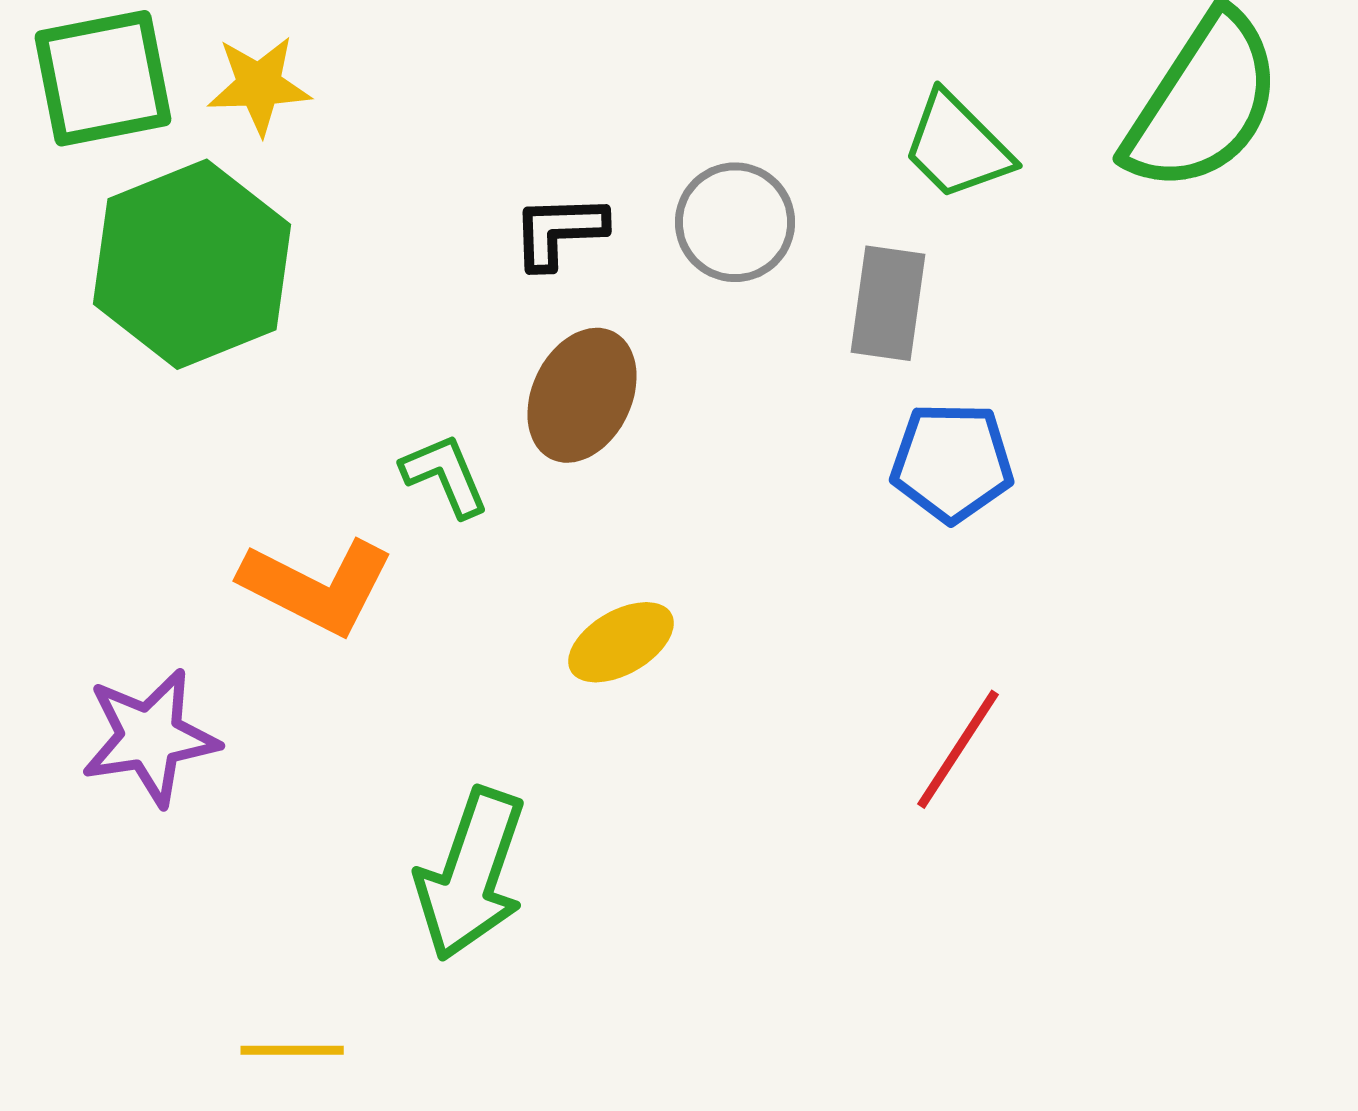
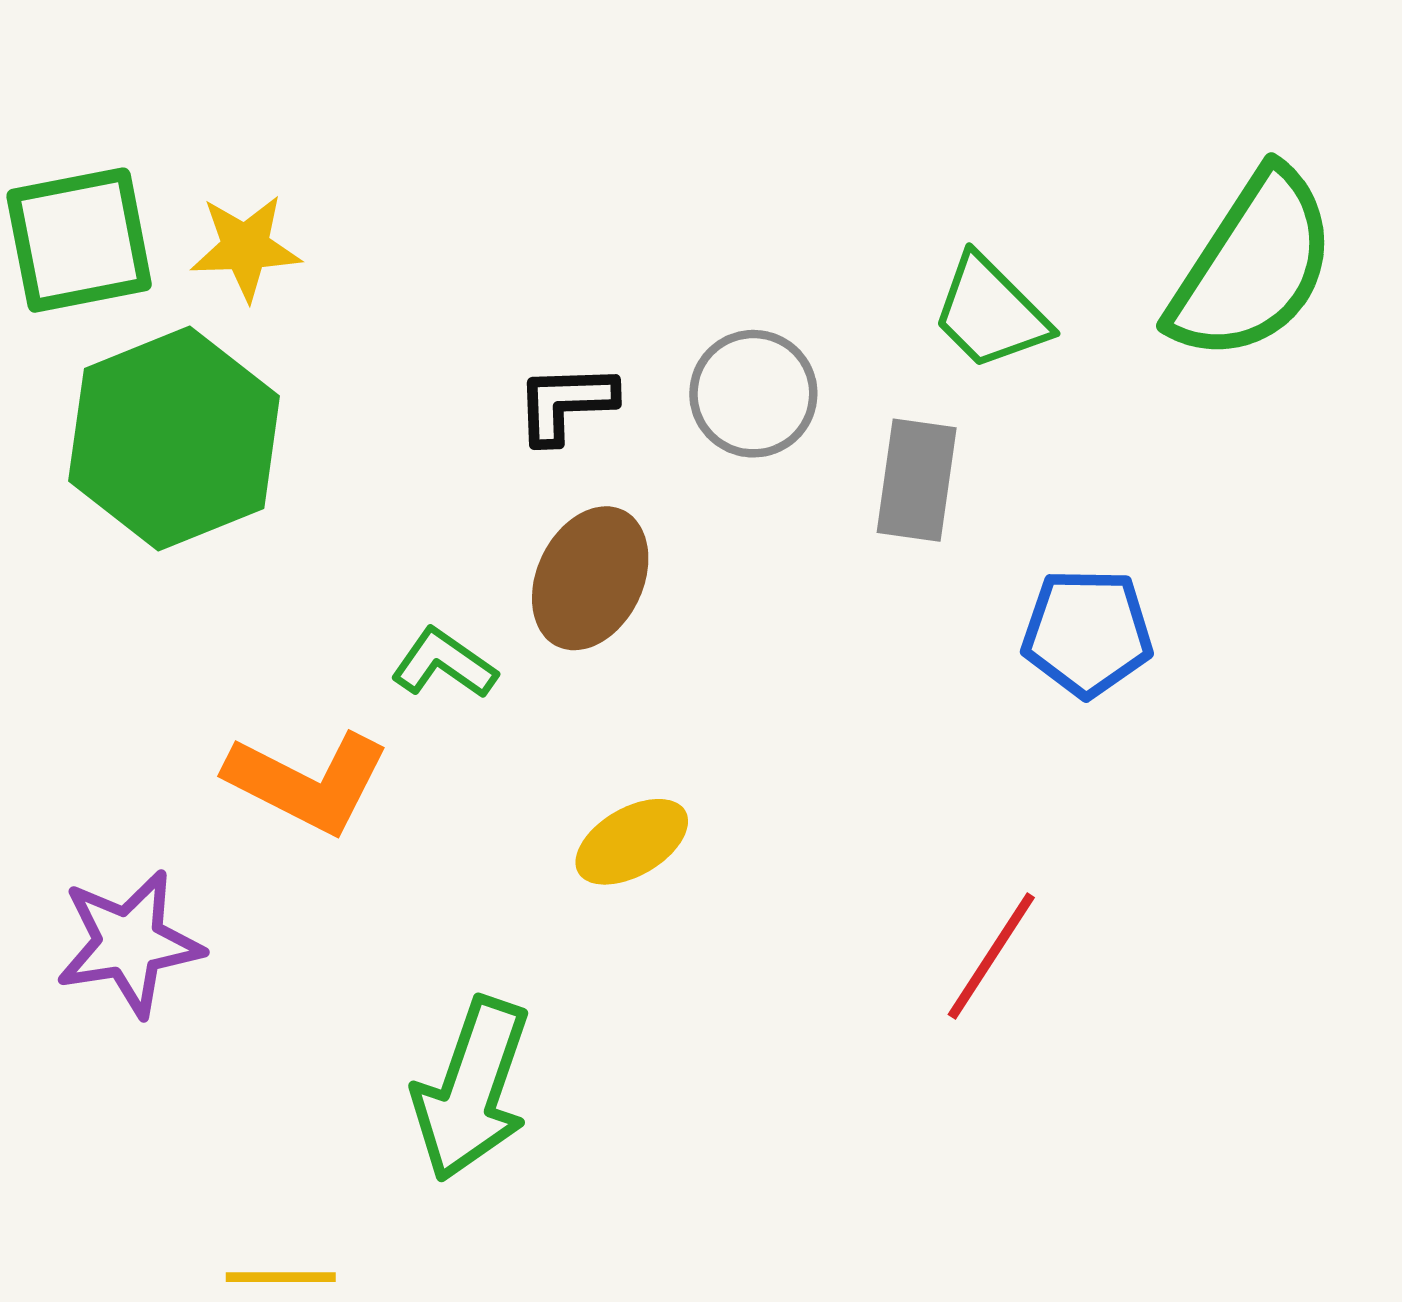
blue pentagon: (952, 462) -> (1087, 633), moved
green L-shape: (445, 475) -> (444, 664), turned -32

